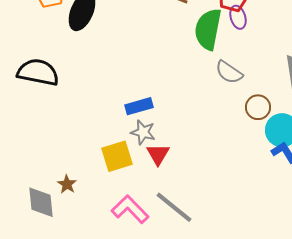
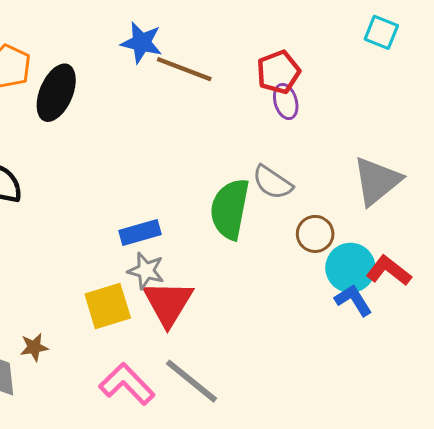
green semicircle: (208, 29) -> (230, 209), moved
red triangle: (158, 154) -> (168, 303), size x1.5
brown star: (67, 184) -> (34, 347), turned 30

